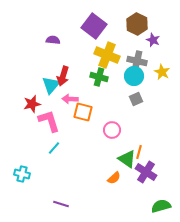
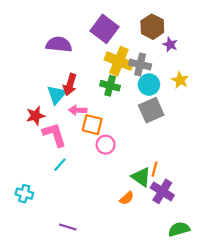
purple semicircle: (53, 40) -> (59, 44), size x1.6
gray cross: (137, 61) -> (140, 65), moved
gray square: (136, 99) -> (151, 110), size x1.6
pink circle: (112, 130) -> (106, 145), moved

